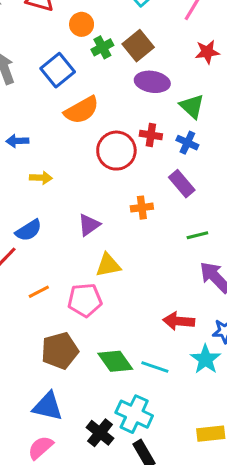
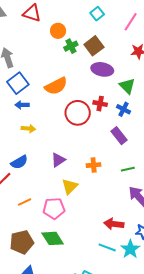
blue square: (58, 70) -> (18, 83), moved
blue arrow: (17, 141) -> (22, 105), moved
orange cross: (142, 208) -> (94, 165), moved
yellow triangle: (108, 265) -> (70, 186), turned -36
brown pentagon: (60, 351) -> (22, 242), moved
green diamond: (115, 361) -> (53, 238), moved
cyan line: (155, 367) -> (107, 247), moved

